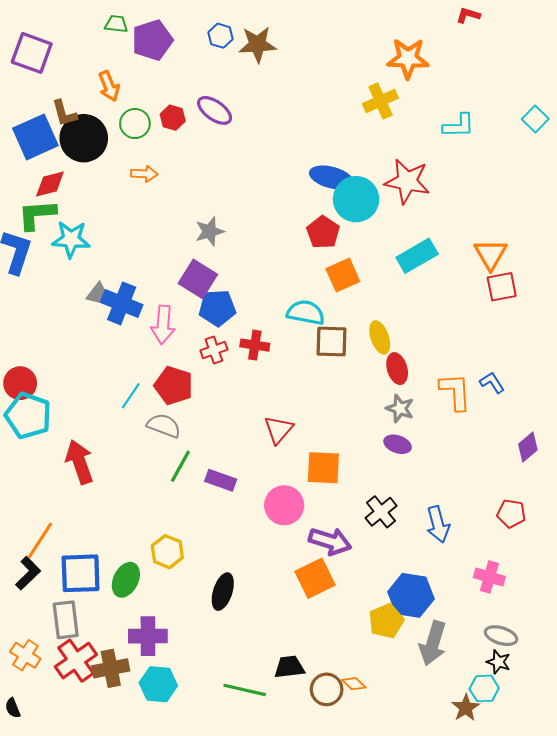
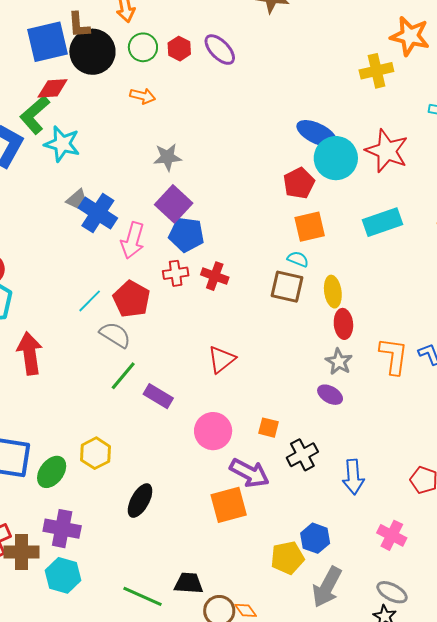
green L-shape: (37, 215) -> (35, 115), turned -48
gray star: (210, 231) -> (167, 157), moved
cyan semicircle: (306, 313) -> (298, 259), moved, size x0.6
orange square: (323, 468) -> (268, 428), moved, size x0.6
blue hexagon: (411, 595) -> (315, 538), size x0.7

